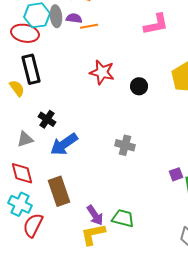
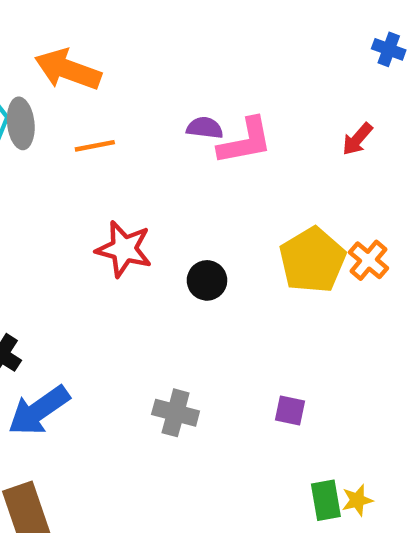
purple semicircle: (74, 18) -> (205, 128), moved
purple square: (176, 174) -> (290, 411), moved, turned 32

